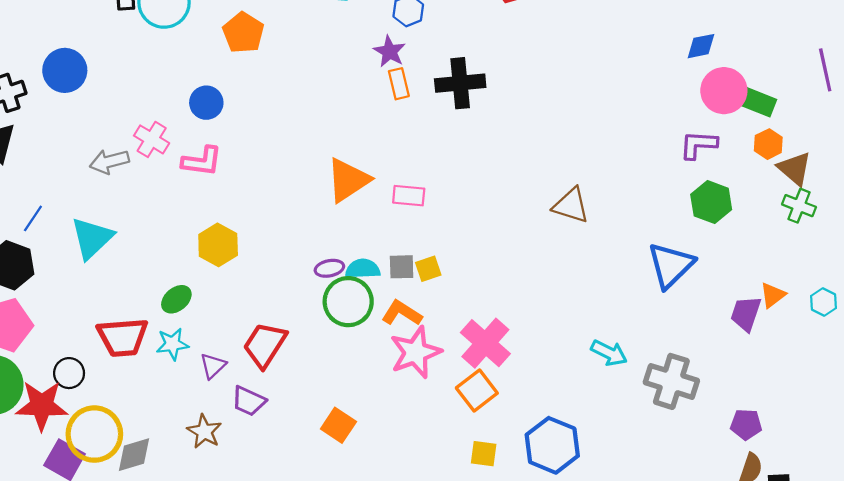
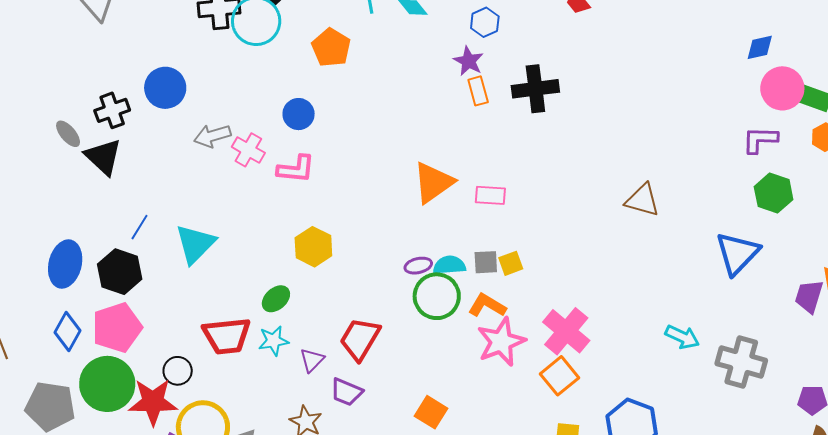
gray arrow: (109, 161) -> (212, 136), moved

